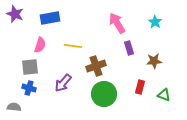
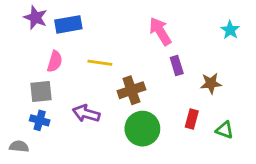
purple star: (15, 14) -> (35, 18), moved
cyan star: (155, 22) -> (230, 30), moved
purple arrow: (63, 83) -> (86, 114), turned 66

